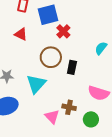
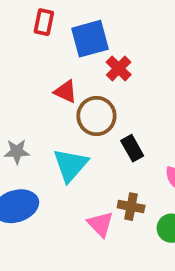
red triangle: (21, 34) -> (66, 92), moved
black rectangle: (72, 67) -> (132, 148), moved, turned -40

